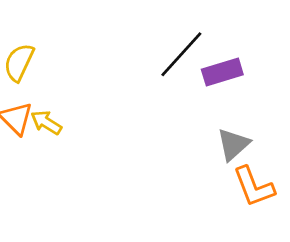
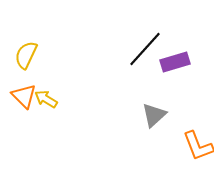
gray triangle: (233, 144) -> (154, 115), moved

